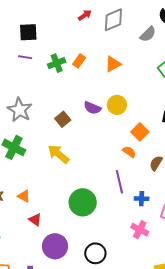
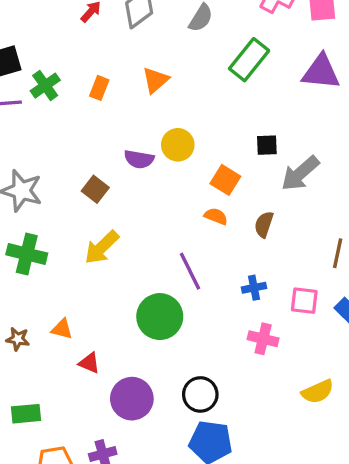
green cross: (57, 63) -> (45, 86), moved
yellow arrow: (58, 154) -> (102, 247), turned -70
purple line: (119, 182) -> (190, 271), moved

